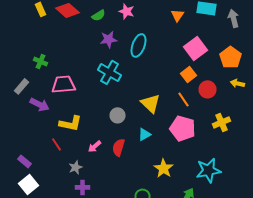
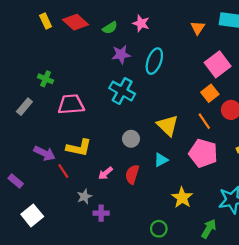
purple arrow: (40, 104) -> (44, 153), moved
purple rectangle: (24, 161) -> (16, 181), moved
purple cross: (82, 187) -> (101, 213), moved

